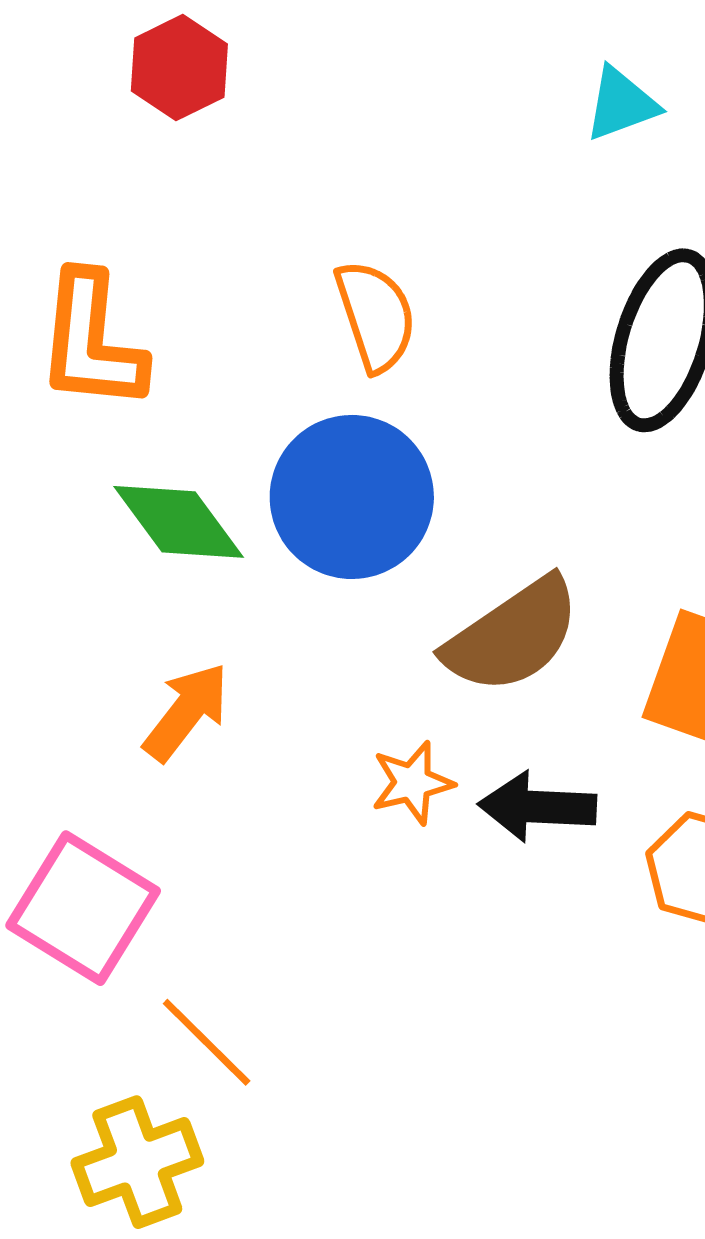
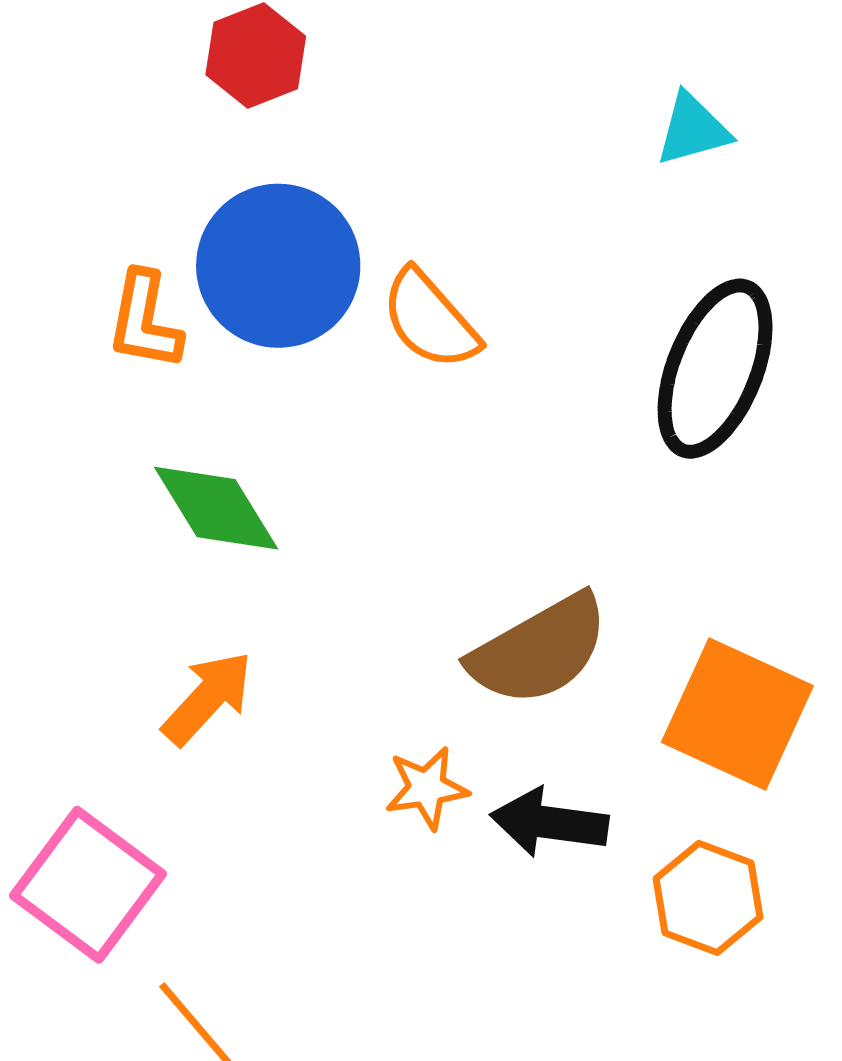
orange semicircle: (376, 316) -> (430, 320), turned 152
orange L-shape: (91, 341) -> (145, 321), size x0.7
blue circle: (352, 497) -> (278, 266), moved

